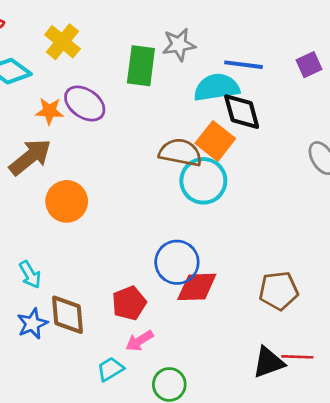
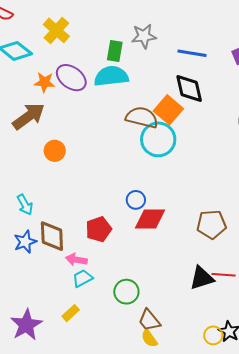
green rectangle: (141, 66) -> (115, 51), size x0.7
cyan semicircle: (217, 87) -> (111, 76), moved
orange circle: (67, 201) -> (55, 151), size x0.7
blue circle: (177, 262) -> (136, 200), size x0.6
pink arrow: (140, 341) -> (76, 260), moved, turned 40

